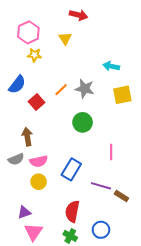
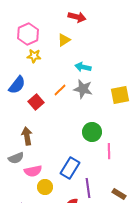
yellow triangle: (65, 39) -> (64, 40), turned 32
cyan arrow: (111, 66) -> (83, 67), moved
green circle: (83, 122) -> (92, 132), moved
pink semicircle: (39, 161) -> (33, 171), moved
yellow circle: (39, 182) -> (45, 187), moved
purple line: (101, 186) -> (88, 188), moved, turned 66

